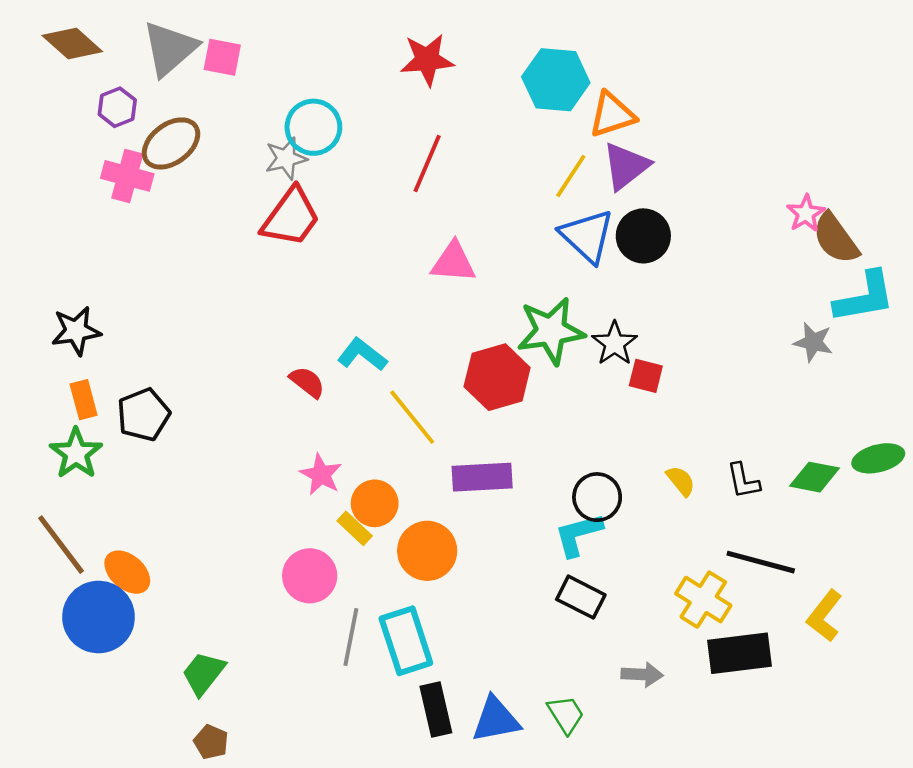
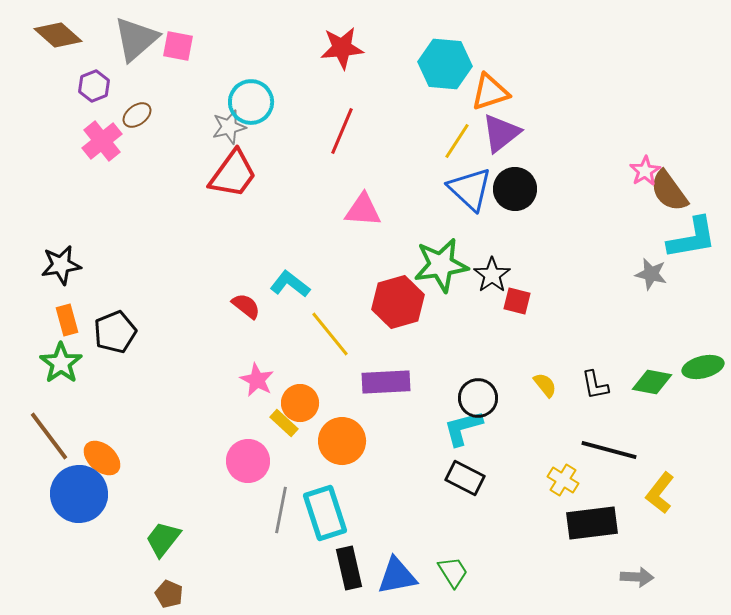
brown ellipse: (171, 143) -> (137, 115), size x0.6
pink cross: (127, 176) -> (102, 141), turned 36
yellow cross: (703, 600) -> (563, 480), size x0.7
gray arrow: (642, 675) -> (637, 577), moved

